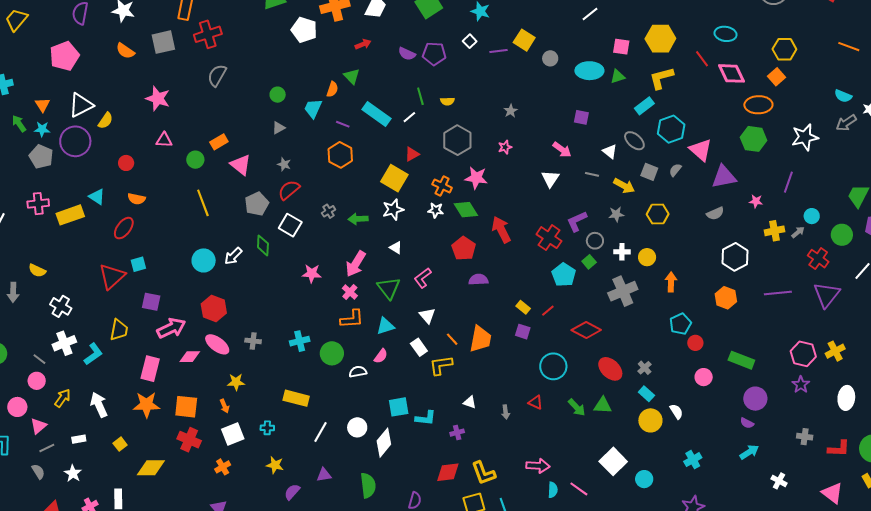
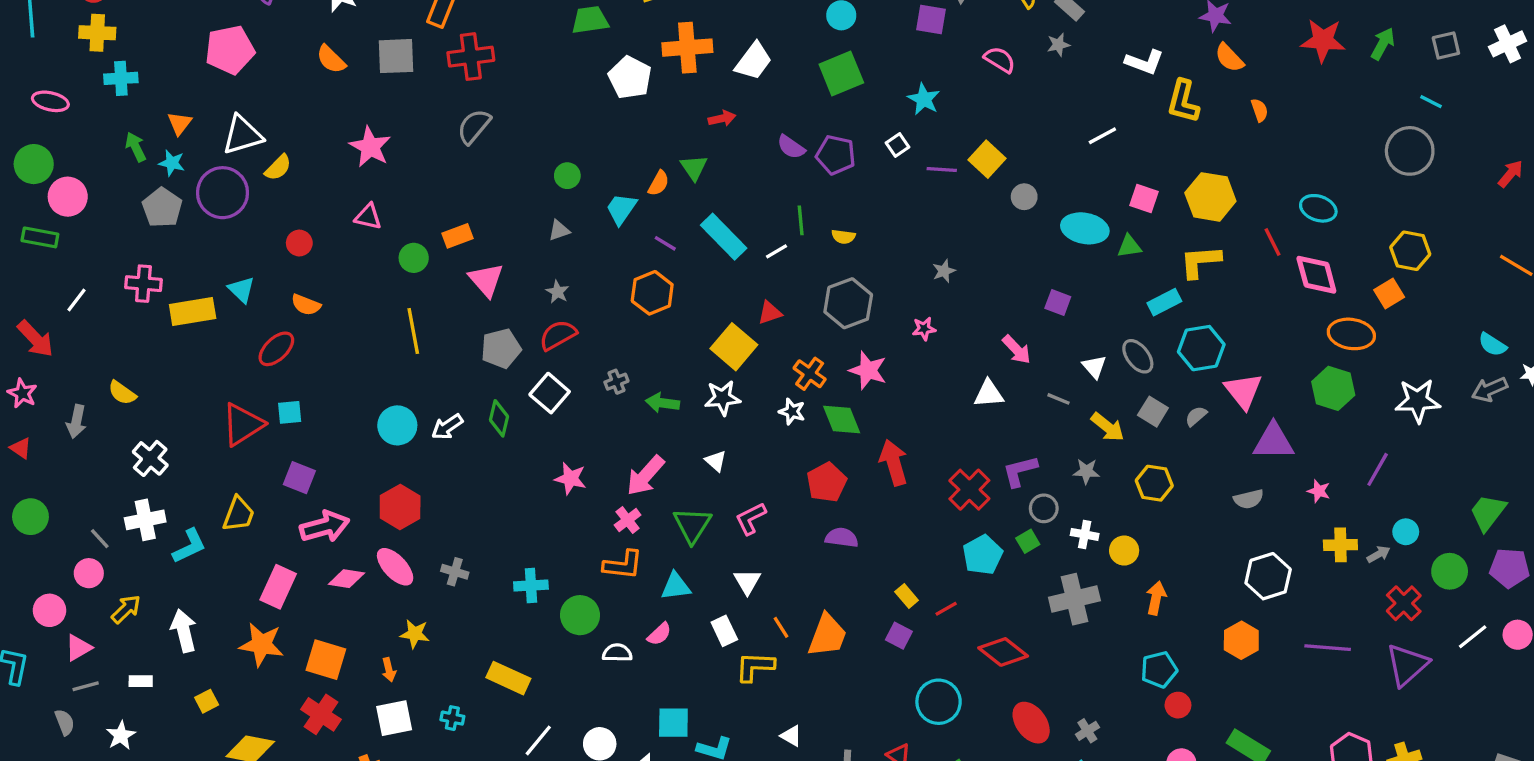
white triangle: (550, 179) -> (989, 394), turned 42

